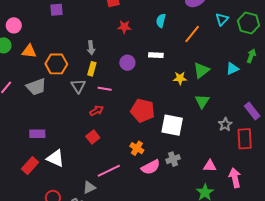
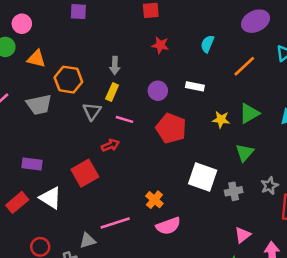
red pentagon: (143, 111) -> (171, 128), moved
red square: (93, 137) -> (85, 173), moved, size x1.5
gray cross: (173, 159) -> (234, 191), moved
pink triangle: (210, 166) -> (243, 235), turned -48

